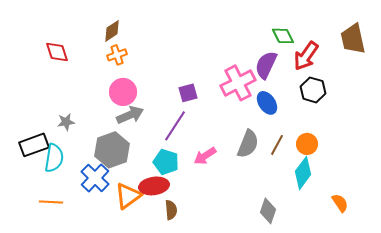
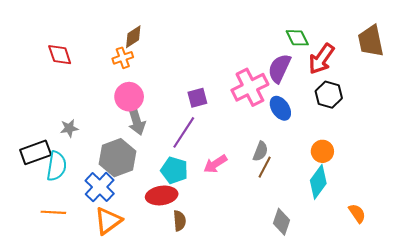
brown diamond: (112, 31) -> (133, 37), moved
gray arrow: (130, 115) -> (136, 121), turned 96
gray semicircle: (248, 144) -> (260, 151), size x0.7
brown line: (277, 145) -> (265, 167), moved
orange triangle: (128, 196) -> (108, 221), moved

